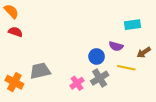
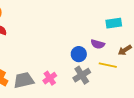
gray trapezoid: (40, 71) -> (24, 80), moved
pink cross: (77, 83) -> (50, 78), moved

